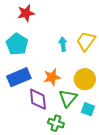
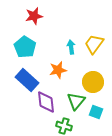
blue rectangle: (19, 77) -> (27, 80), turned 65
orange star: (52, 77) -> (58, 70), moved

